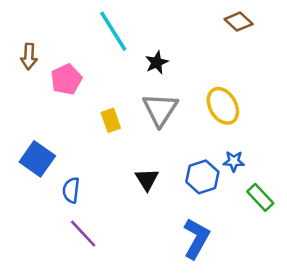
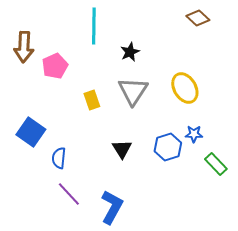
cyan line: (113, 31) -> (94, 26), turned 33
brown arrow: (29, 56) -> (24, 47), size x1.4
blue L-shape: (196, 238) -> (112, 207), moved

